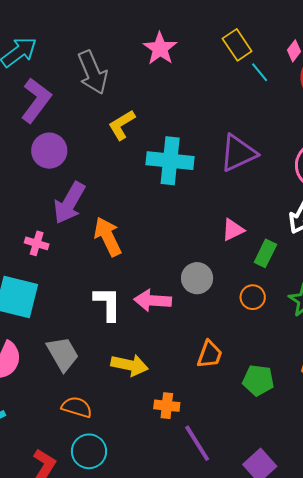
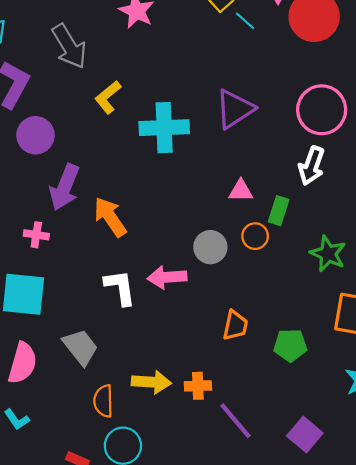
pink triangle: (233, 230) -> (241, 191), turned 35
orange circle: (253, 297) -> (255, 236), moved
yellow arrow: (129, 365) -> (151, 382), moved
orange semicircle: (77, 407) -> (103, 401), turned -100

